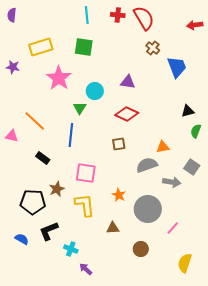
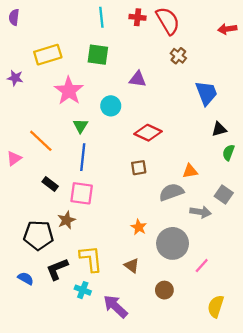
blue trapezoid: (177, 67) -> (206, 93), moved
purple triangle: (128, 82) -> (138, 79), moved
green triangle: (80, 108) -> (80, 126), moved
pink triangle: (12, 136) -> (14, 158), turned -48
pink square: (86, 173) -> (82, 193), moved
yellow L-shape: (85, 205) -> (91, 259), moved
brown triangle: (113, 228) -> (132, 266), turned 40
purple arrow: (86, 269) -> (115, 306), moved, size x1.6

